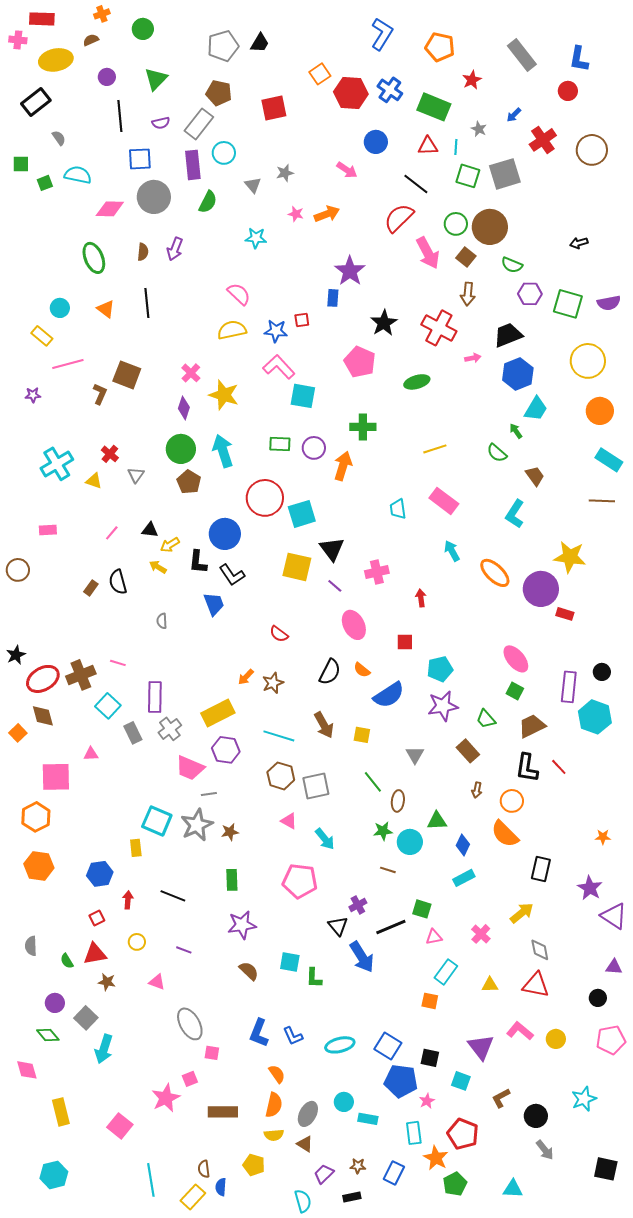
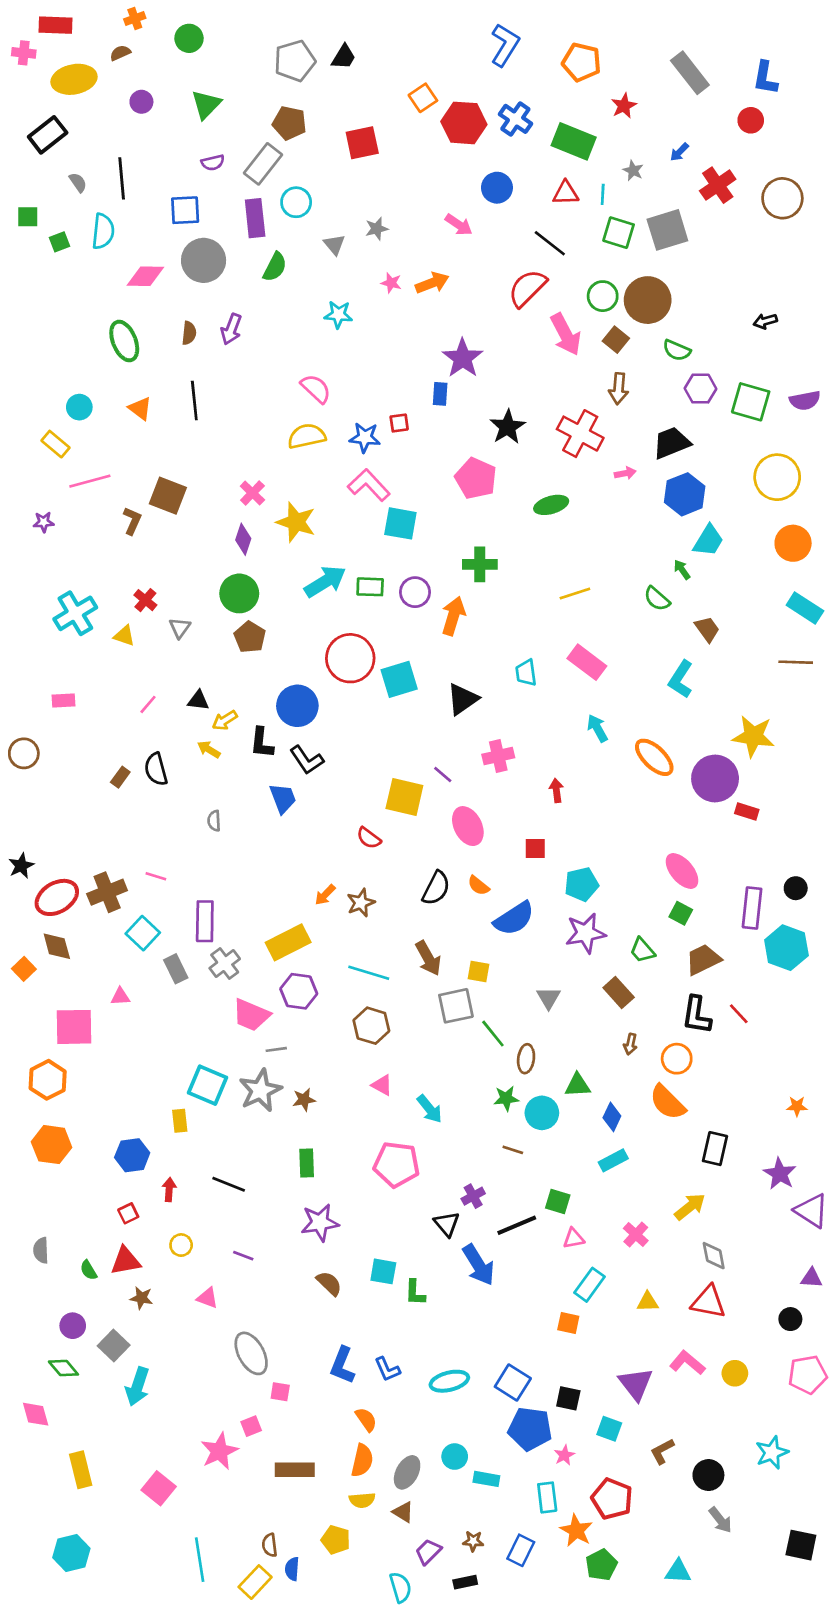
black line: (120, 116) -> (122, 178), moved
cyan semicircle: (78, 175) -> (103, 231), turned 84
cyan arrow: (223, 451) -> (325, 582), moved, turned 76
black triangle: (332, 549) -> (463, 699), moved, turned 32
yellow square: (297, 567) -> (404, 797), moved
gray square: (316, 786) -> (456, 1006), moved

